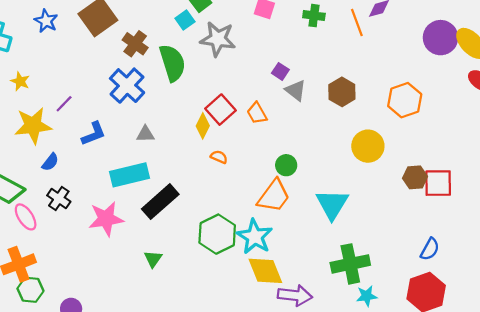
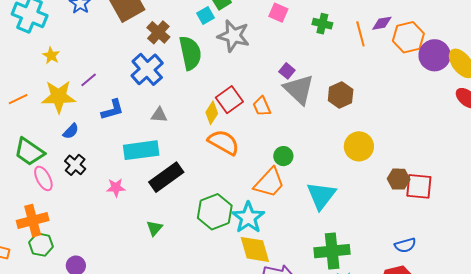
gray triangle: (296, 90) -> (299, 89), size x1.6
orange hexagon: (405, 100) -> (408, 37), moved
orange semicircle: (219, 157) -> (224, 142), size x2.0
pink star: (106, 219) -> (116, 188), size x0.6
blue semicircle: (430, 249) -> (405, 245), turned 40

